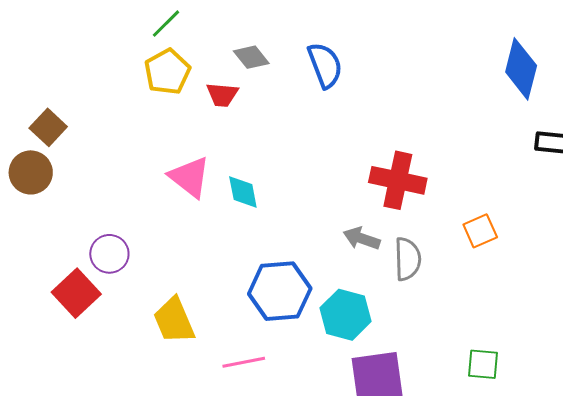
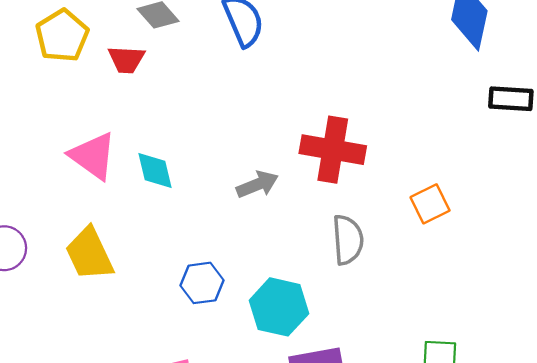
gray arrow: (362, 238) -> (257, 184), moved, turned 141
blue hexagon: (280, 291) -> (202, 283), size x0.6
yellow trapezoid: (174, 320) -> (89, 254), moved

